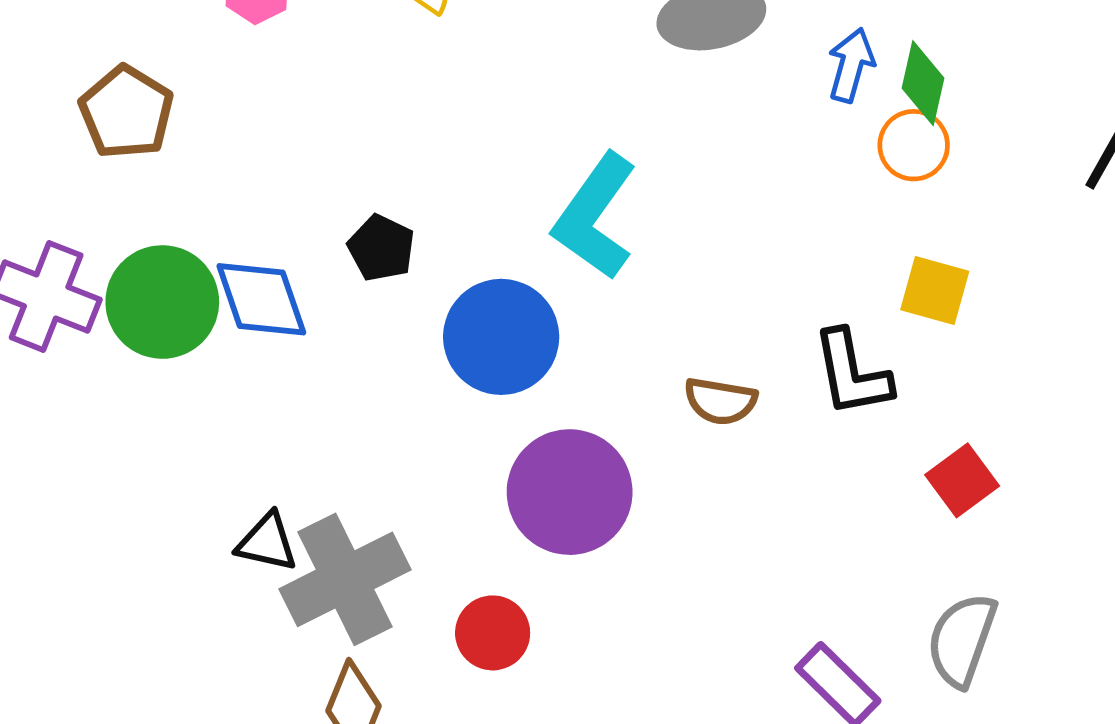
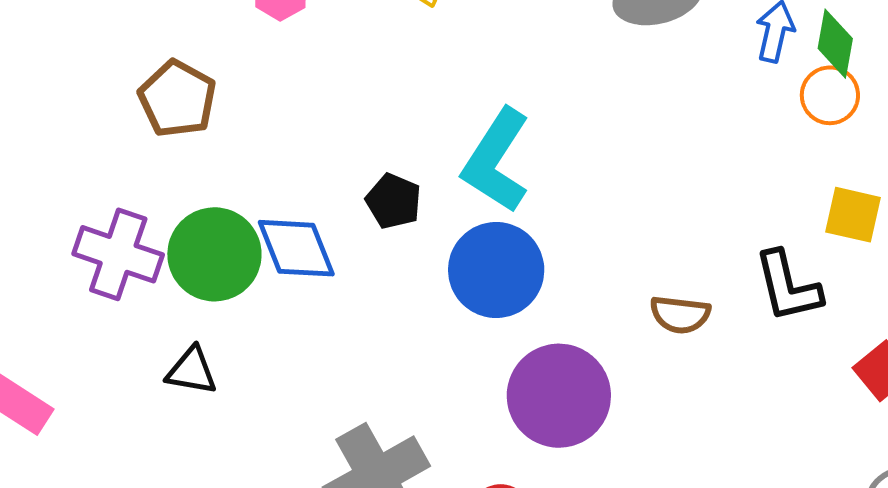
cyan L-shape: (595, 217) -> (496, 161), moved
black triangle: (267, 542) -> (192, 371), moved

